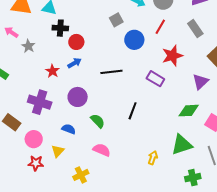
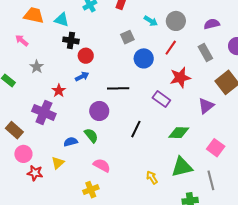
gray star: (28, 46) -> (37, 67), moved
red star: (52, 71) -> (59, 91), moved
purple circle: (78, 97) -> (99, 111), moved
green diamond: (189, 111) -> (179, 133), moved
green semicircle: (98, 121) -> (91, 135), moved
blue semicircle: (69, 129) -> (71, 142), turned -40
pink circle: (34, 139) -> (23, 154), moved
yellow arrow: (153, 158) -> (152, 178), turned -56
yellow cross: (81, 175) -> (91, 190), moved

